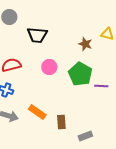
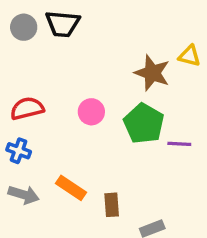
black trapezoid: (37, 35) -> (63, 24), moved
brown star: (85, 44) -> (152, 73), size x1.5

